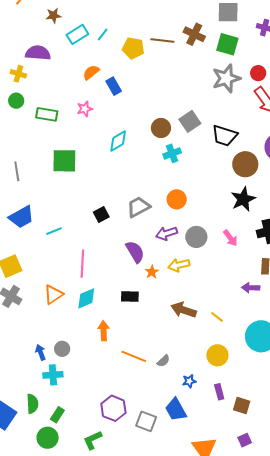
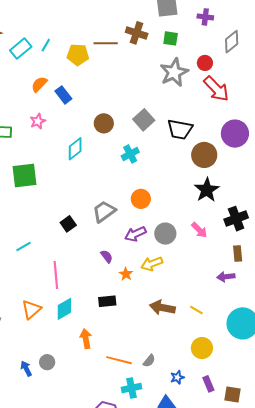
green square: (227, 44) -> (171, 38), size x0.7
brown circle: (161, 128) -> (104, 123), moved
purple semicircle: (135, 252) -> (107, 256), size x0.6
cyan cross: (53, 375) -> (131, 388), moved

